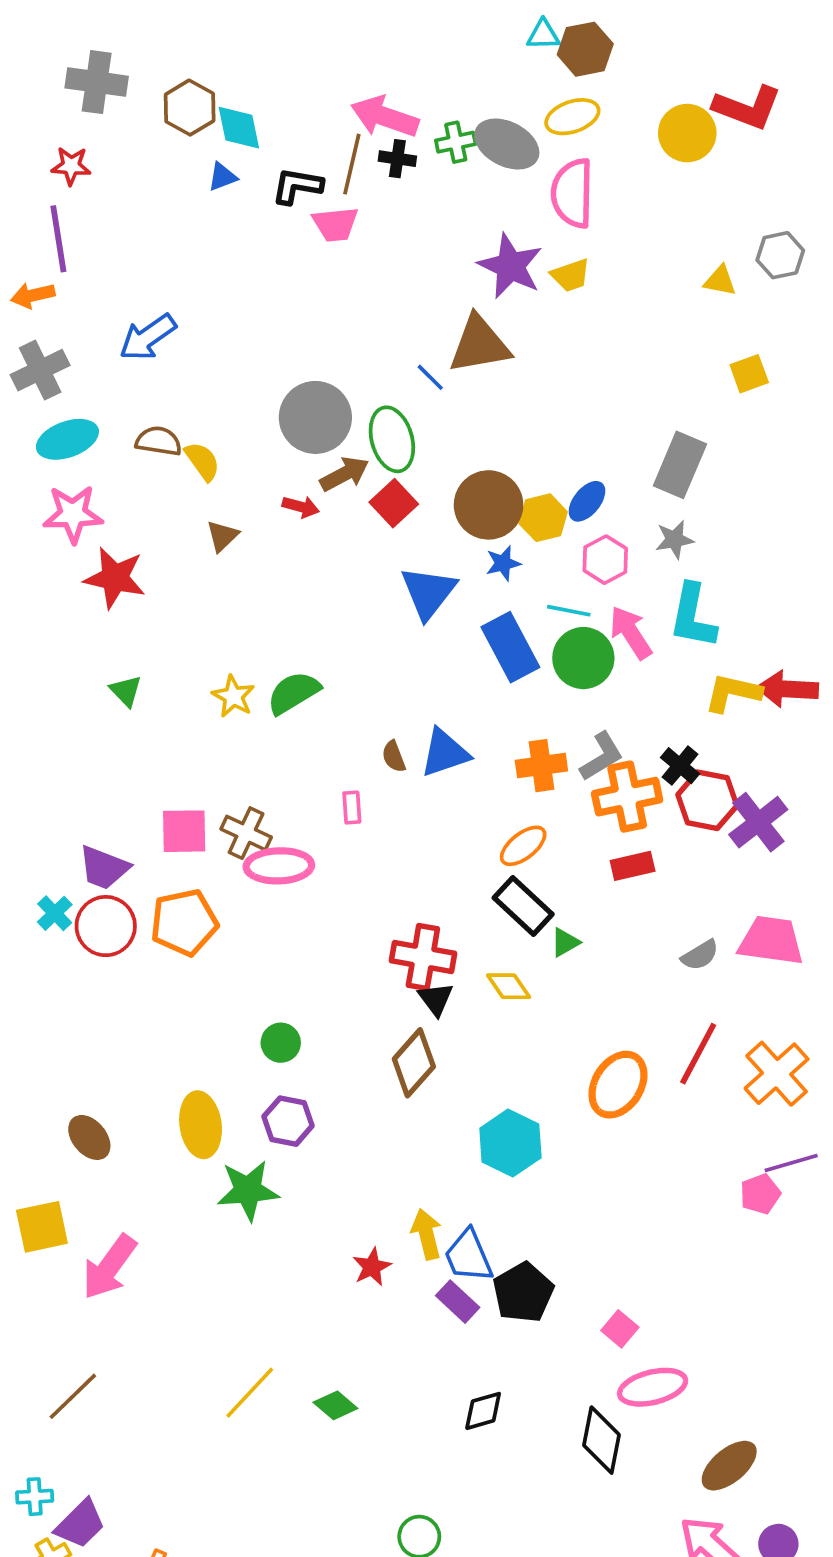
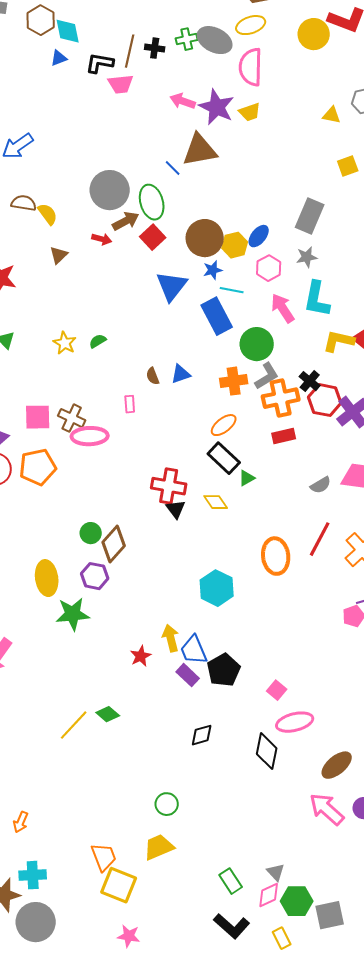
pink arrow: (385, 117) -> (183, 101), moved, size x0.7
cyan line: (569, 611) -> (232, 290), moved
green circle: (583, 658) -> (257, 344), moved
green semicircle: (293, 693) -> (98, 341), size x0.6
blue triangle: (445, 753) -> (181, 374), size x0.7
brown diamond: (414, 1063) -> (114, 544), moved
orange ellipse: (618, 1085) -> (276, 556), turned -39
green diamond: (335, 1405) -> (108, 714), moved

